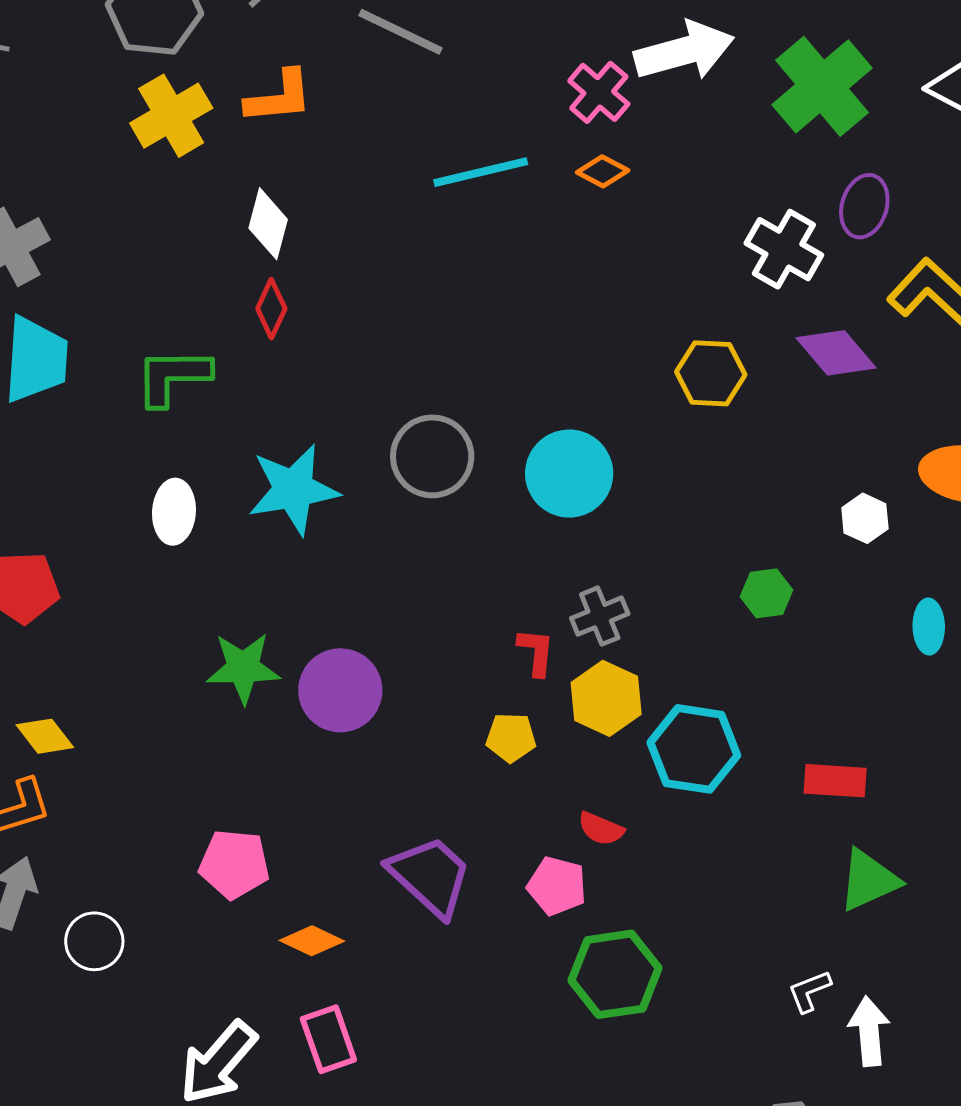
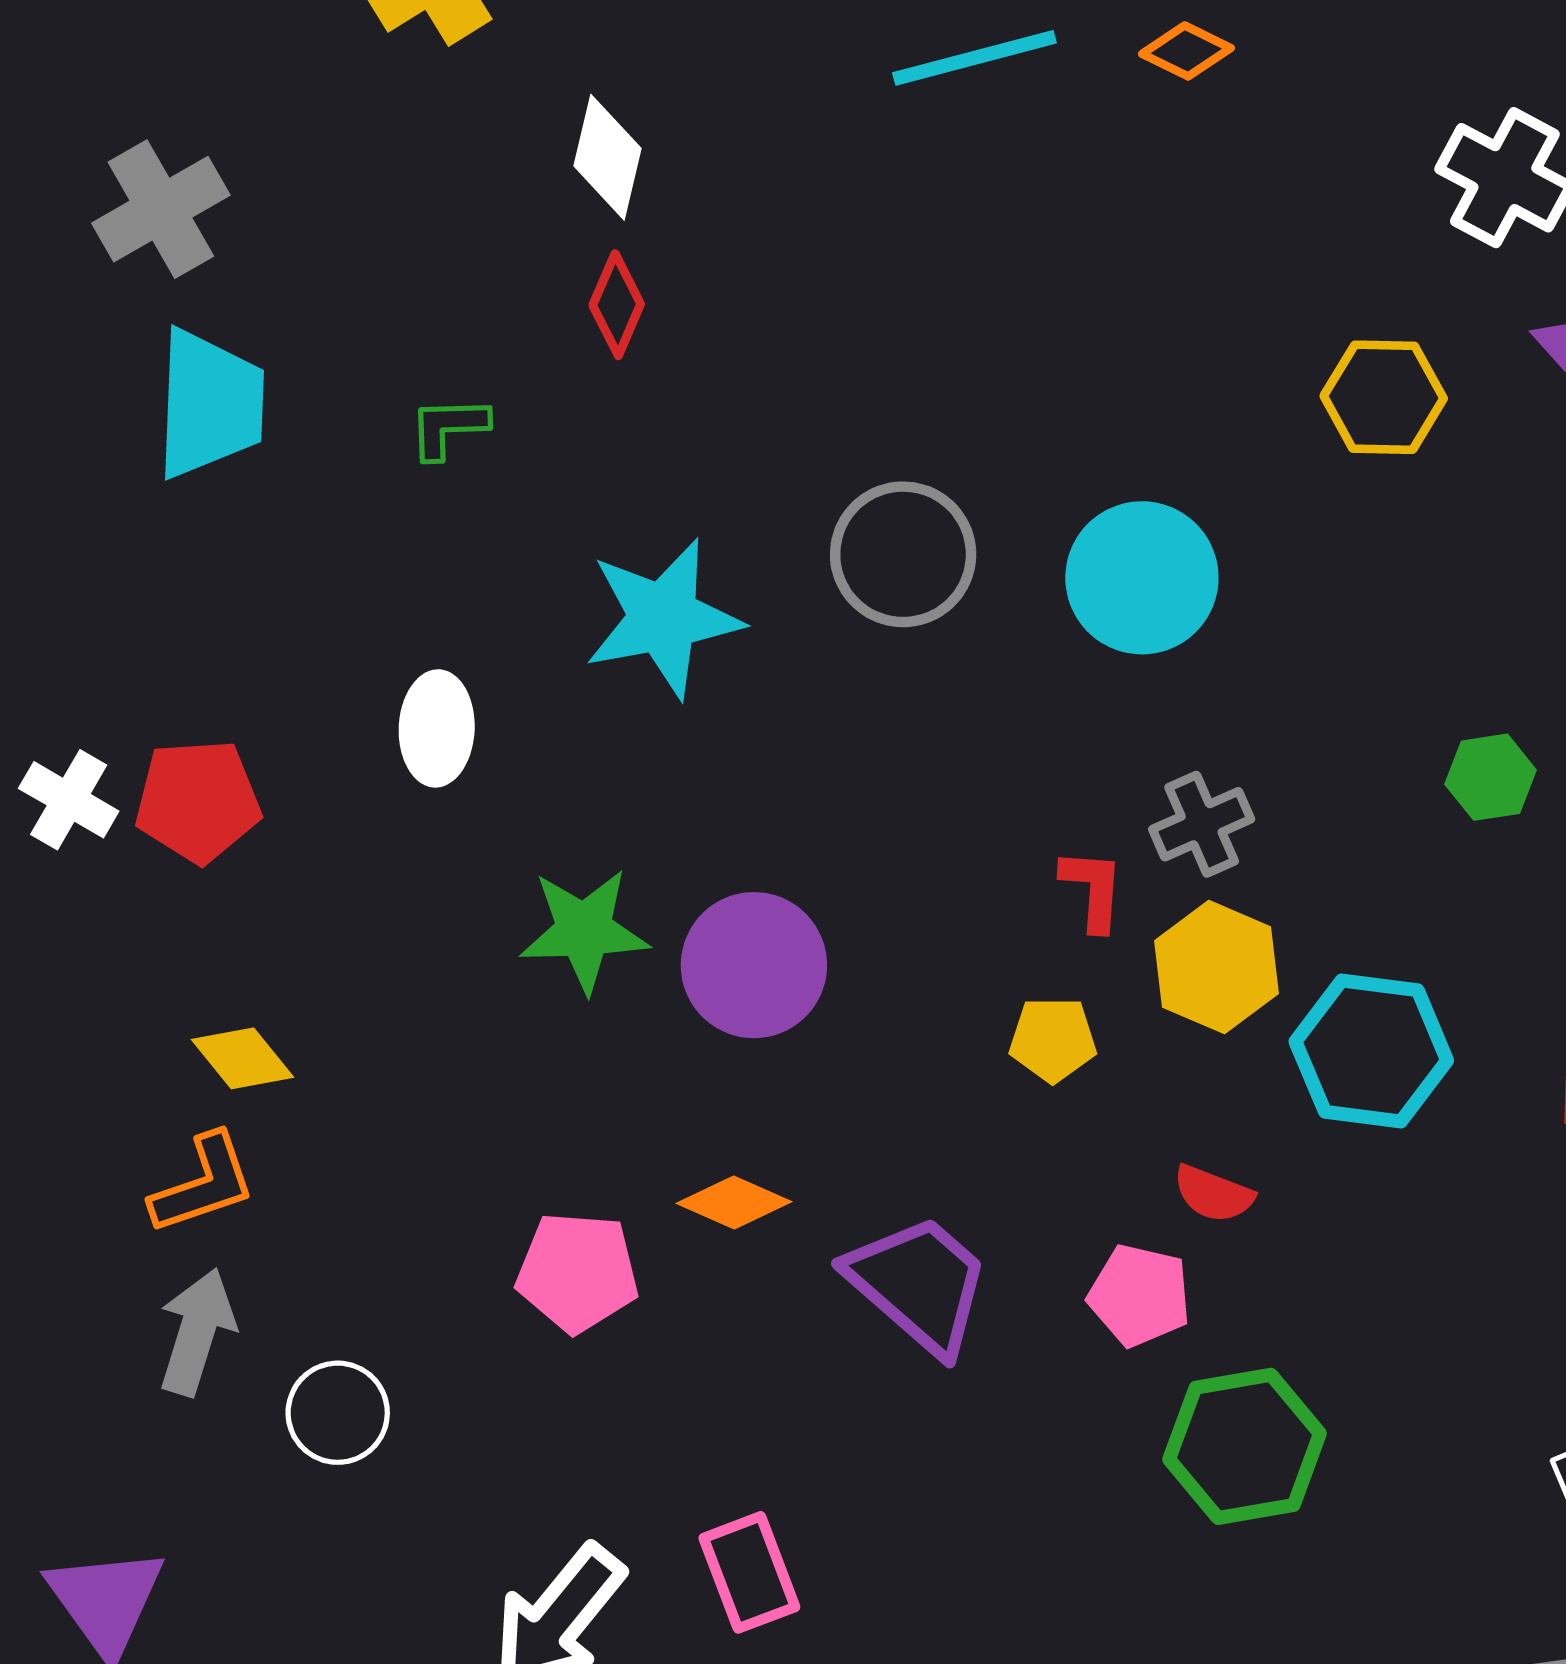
green L-shape: (173, 377) -> (448, 427), size x0.6
white ellipse: (174, 512) -> (437, 728), moved
orange diamond: (312, 941) -> (734, 1203), moved

